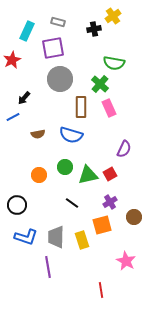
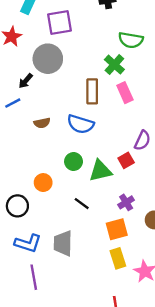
gray circle: (60, 79) -> (48, 59), moved
red square: (110, 174) -> (126, 160), moved
orange circle: (39, 175) -> (43, 183), moved
yellow rectangle: (82, 240) -> (118, 258), moved
purple line: (48, 267) -> (34, 277), moved

